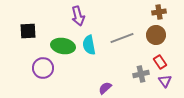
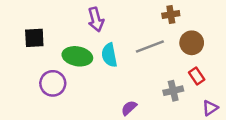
brown cross: (159, 12) -> (171, 15), moved
purple triangle: (165, 81) -> (210, 108), moved, turned 32

